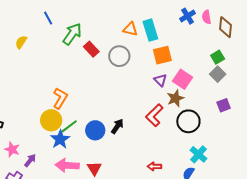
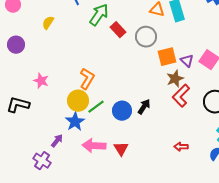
orange square: (162, 55) -> (167, 57), moved
brown star: (175, 98) -> (175, 79), moved
blue star: (60, 139) -> (75, 122), moved
pink star: (12, 149) -> (41, 81), moved

